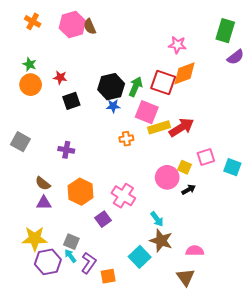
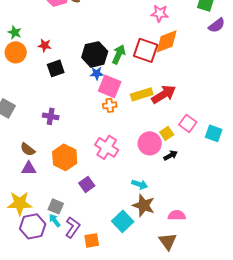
pink square: (147, 112) -> (110, 86), moved
pink square: (206, 157) -> (188, 123), turned -36
yellow square: (184, 167) -> (167, 133), turned 32
pink cross: (123, 196) -> (107, 147), moved
cyan arrow: (157, 219) -> (140, 184), turned -35

